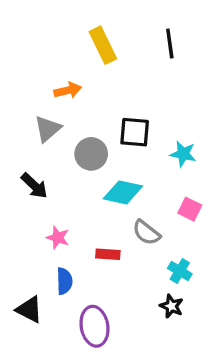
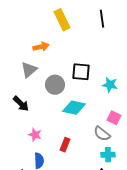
gray semicircle: (146, 233) -> (102, 134), moved
red rectangle: (108, 254) -> (65, 145), turned -72
cyan cross: (180, 271) -> (108, 155), turned -32

